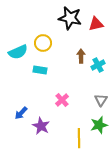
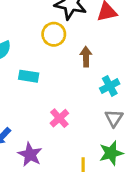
yellow circle: (43, 43) -> (54, 34), moved
cyan cross: (98, 65) -> (110, 86), moved

